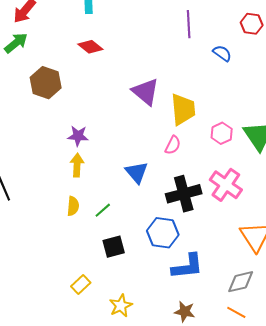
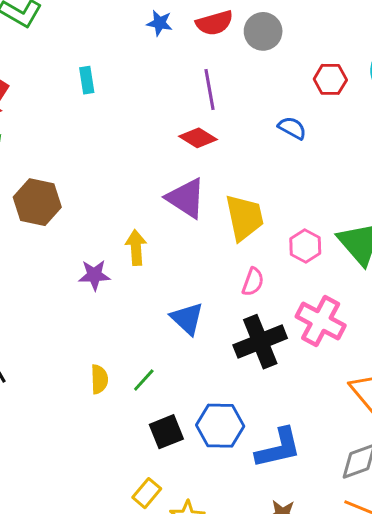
purple line: (189, 24) -> (210, 89), moved
red diamond: (90, 47) -> (198, 138), moved
pink semicircle: (173, 145) -> (253, 282), moved
yellow arrow: (77, 165) -> (136, 247), moved
blue hexagon: (163, 233) -> (220, 426), moved
yellow rectangle: (81, 285) -> (147, 493), moved

